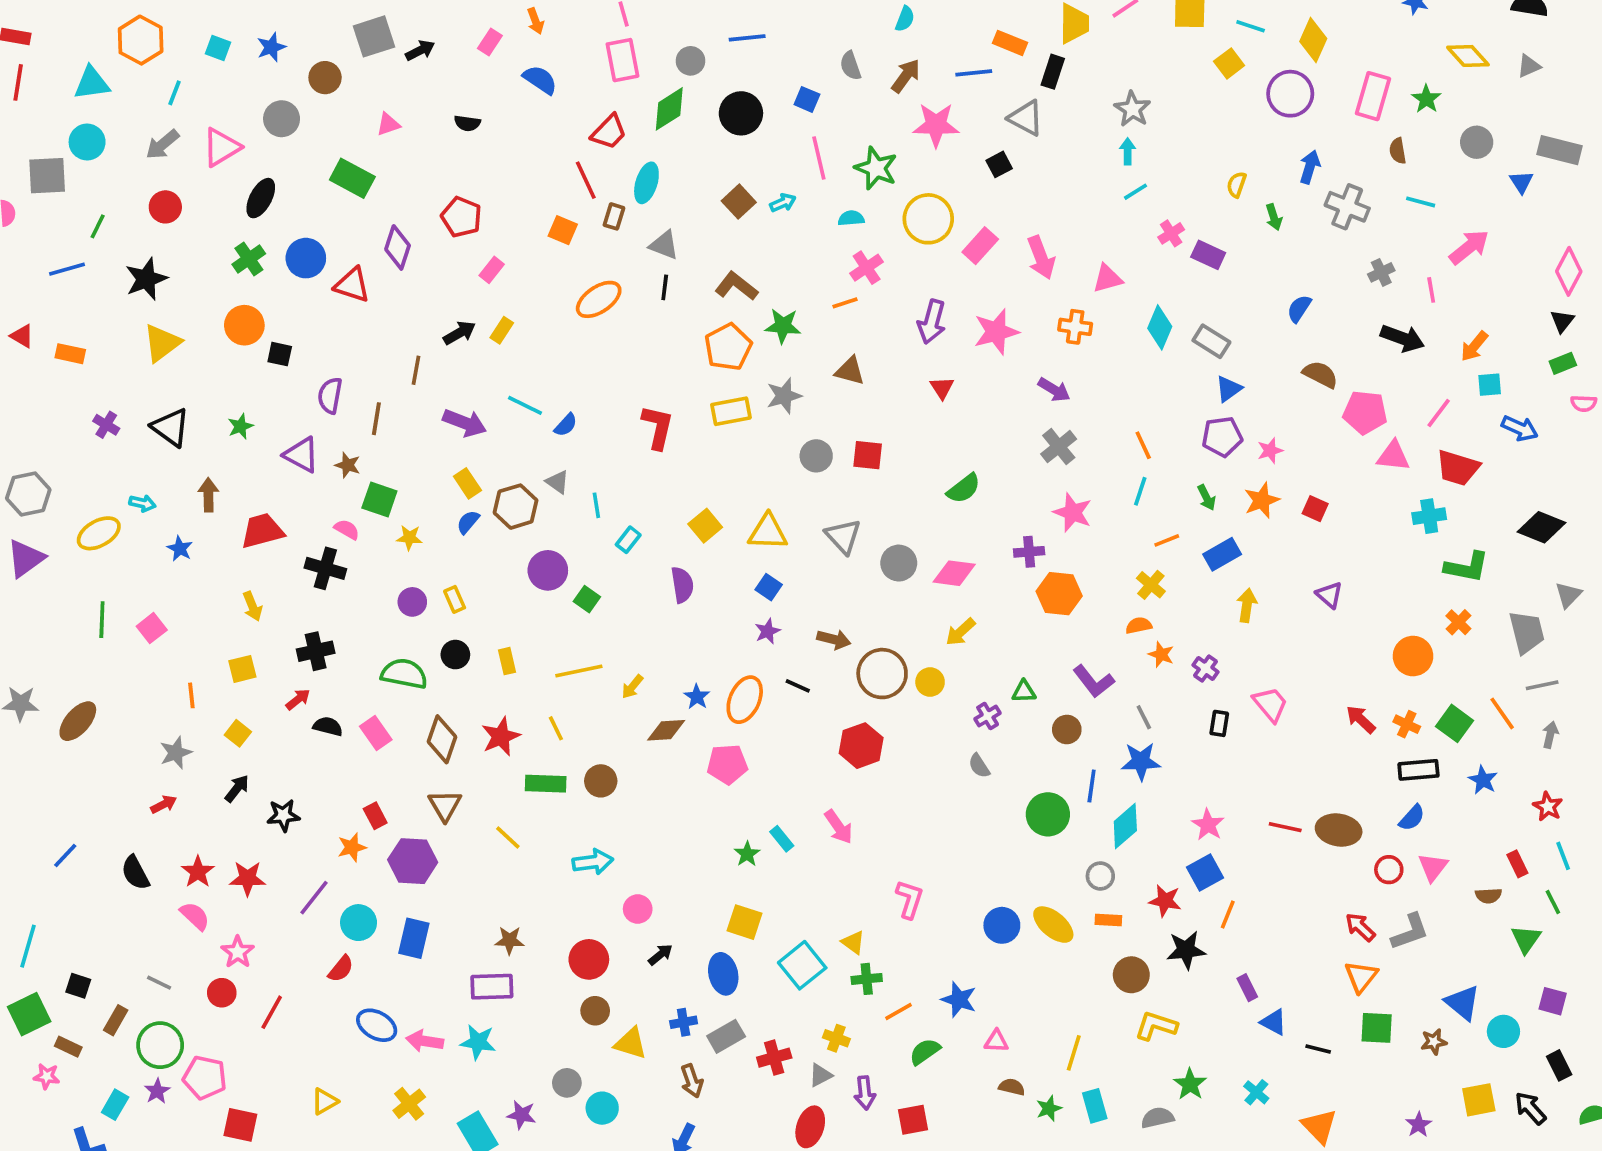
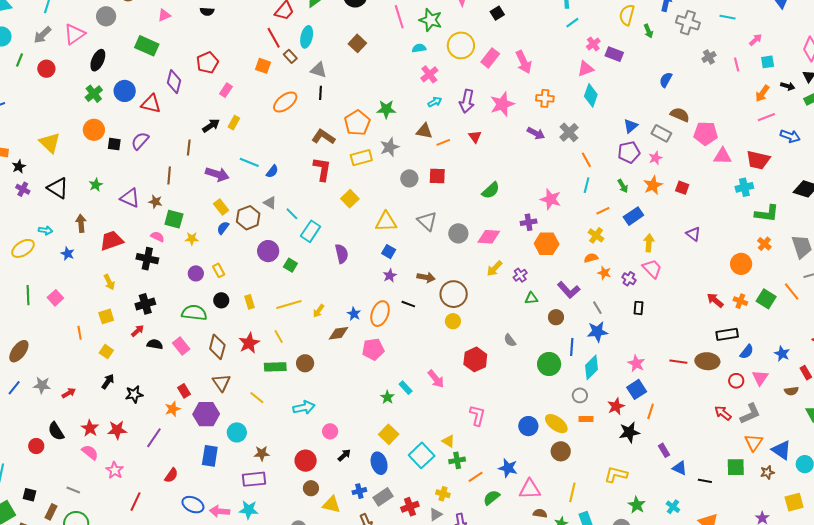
yellow semicircle: (1237, 185) -> (627, 15), size x1.5
cyan arrow: (783, 203) -> (435, 102), moved
brown rectangle: (614, 216) -> (290, 56), turned -56
red pentagon: (461, 217) -> (207, 63), turned 30
green line: (98, 226) -> (20, 60), moved
pink arrow: (1469, 247) -> (756, 40), size x0.6
black star: (146, 279) -> (19, 166), moved, size x0.6
pink triangle: (1107, 279) -> (585, 69), moved
brown L-shape: (736, 286) -> (323, 137), moved
orange line: (845, 303) -> (443, 142), moved
black arrow: (1403, 338) -> (788, 86), moved, size x0.6
gray rectangle: (1211, 341) -> (661, 133), moved
yellow triangle: (162, 343) -> (50, 143), turned -35
cyan square: (1490, 385) -> (768, 62), moved
purple semicircle: (330, 396) -> (140, 141), moved, turned 36
pink line: (1439, 413) -> (766, 117), moved, turned 36
gray cross: (1059, 447) -> (569, 132), moved
cyan line: (596, 505) -> (292, 214), turned -32
yellow square: (705, 526) -> (350, 199), moved
cyan rectangle: (628, 540) -> (311, 231), size x1.5
yellow circle: (930, 682) -> (453, 321), moved
pink trapezoid: (1270, 704) -> (652, 269), moved
purple cross: (988, 716) -> (520, 275), moved
red hexagon: (861, 746) -> (475, 359), moved
gray star: (176, 753) -> (42, 385), moved, turned 30
black rectangle: (1418, 770) -> (727, 334), moved
blue star: (1483, 780) -> (782, 354), moved
blue line: (65, 856) -> (14, 388), moved
red star: (1165, 901) -> (616, 406), turned -30
yellow square: (744, 922) -> (389, 434), turned 30
cyan circle: (359, 923) -> (237, 432), moved
brown circle: (1131, 975) -> (561, 451), moved
orange triangle: (1361, 977) -> (754, 442), moved
red circle: (222, 993) -> (36, 446), moved
pink triangle: (996, 1041) -> (530, 489), size x1.6

